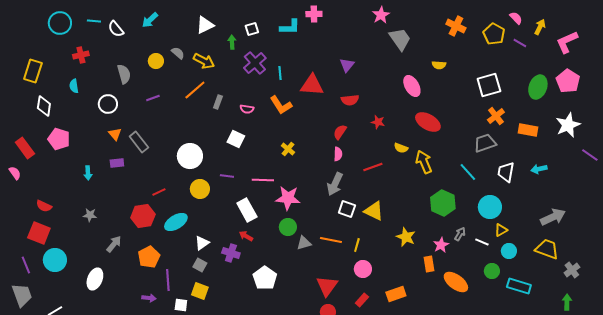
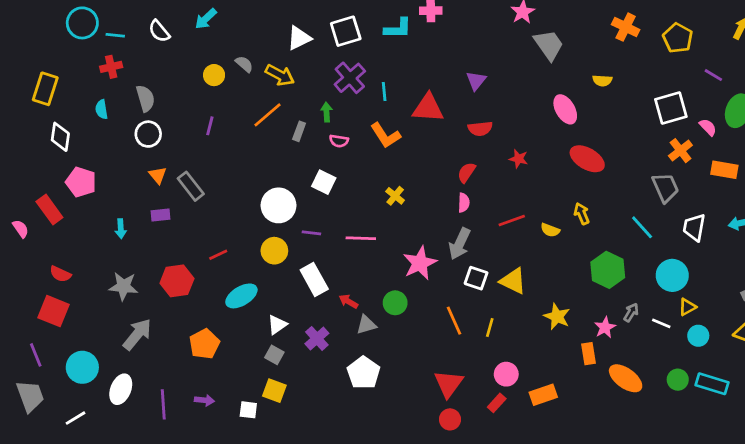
pink semicircle: (516, 18) -> (708, 127), moved
cyan line: (94, 21) -> (115, 35), moved
white triangle: (205, 25) -> (299, 38), moved
white square: (252, 29) -> (346, 31), size x1.6
green arrow: (232, 42) -> (327, 112), moved
purple line: (520, 43) -> (713, 75), moved
gray semicircle: (124, 74) -> (145, 98), moved
purple line: (153, 98) -> (210, 126), turned -56
gray trapezoid: (485, 143) -> (665, 188), turned 85
red rectangle: (25, 148) -> (49, 210), moved
yellow semicircle: (401, 148) -> (550, 230), moved
white circle: (190, 156) -> (278, 205), moved
yellow arrow: (424, 162) -> (582, 214), size x0.7
pink star: (288, 198) -> (420, 263), moved, turned -30
white rectangle: (247, 210) -> (314, 279), moved
gray star: (90, 215) -> (123, 286), size x1.5
red hexagon: (143, 216) -> (177, 281), moved
red arrow: (246, 236) -> (348, 301), moved
orange line: (331, 240) -> (454, 321), turned 55
gray triangle: (304, 243) -> (366, 325), moved
gray arrow: (114, 244) -> (137, 334), moved, size x1.4
purple cross: (231, 253) -> (317, 338), turned 30
cyan circle: (55, 260) -> (82, 367), moved
pink circle: (363, 269) -> (506, 374), moved
green circle: (492, 271) -> (678, 380), moved
white ellipse: (95, 279) -> (121, 389), moved
purple line: (168, 280) -> (163, 404), moved

